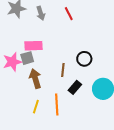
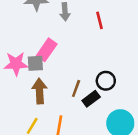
pink rectangle: (33, 46) -> (47, 50), turned -66
black rectangle: (75, 87) -> (91, 99), moved

